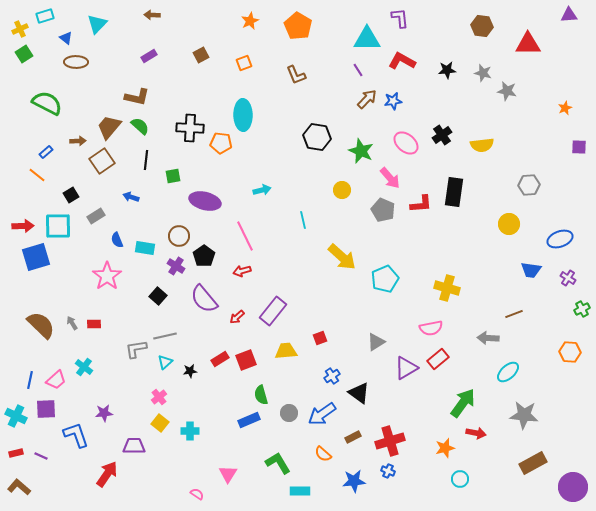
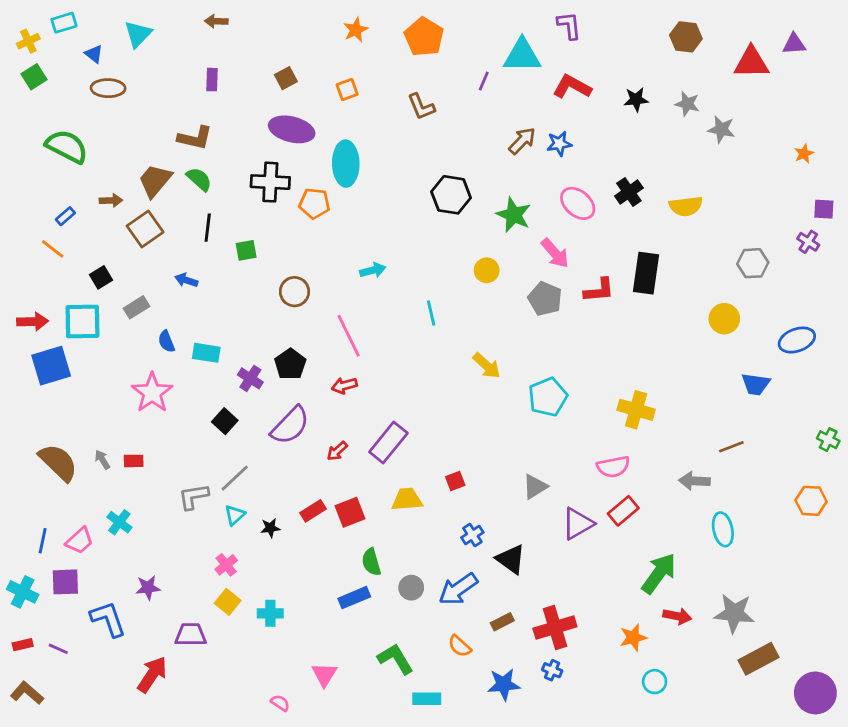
purple triangle: (569, 15) -> (794, 44), moved
purple rectangle: (149, 56) -> (212, 80), turned -56
purple line: (358, 70) -> (484, 81), moved, turned 56
purple ellipse: (205, 201) -> (292, 129), moved
brown circle: (179, 236) -> (294, 292), moved
yellow arrow: (342, 257) -> (487, 366), size x0.7
purple cross: (568, 278) -> (808, 242), moved
purple semicircle: (204, 299) -> (290, 425), turned -96
green cross: (582, 309) -> (828, 440), turned -35
gray line: (165, 336) -> (235, 478), turned -30
cyan ellipse: (508, 372) -> (723, 529), turned -60
gray star: (524, 415) -> (734, 613), moved

